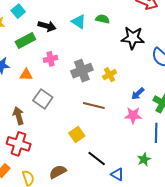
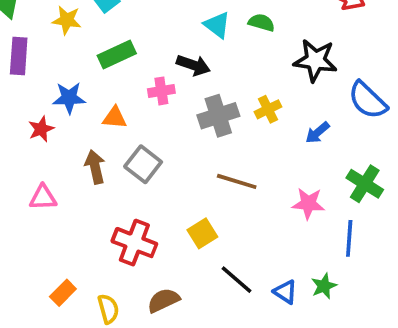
black arrow: (47, 26) -> (193, 65), moved
yellow cross: (110, 75) -> (268, 109), moved
blue arrow: (138, 94) -> (317, 133), moved
brown arrow: (18, 116) -> (95, 167), moved
red cross: (19, 144) -> (134, 243), moved
blue triangle: (117, 174) -> (285, 292), moved

